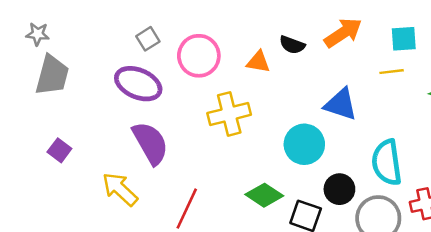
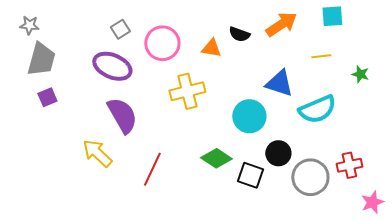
cyan square: (404, 39) -> (332, 16), moved
purple square: (59, 150) -> (47, 97), moved, turned 30
cyan semicircle: (387, 162) -> (317, 109), moved, turned -105

